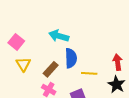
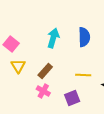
cyan arrow: (59, 36) -> (53, 38), turned 90
blue semicircle: (71, 58) -> (84, 37), moved

